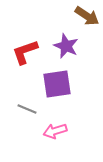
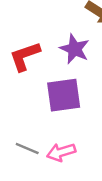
gray line: (27, 109) -> (27, 149), moved

